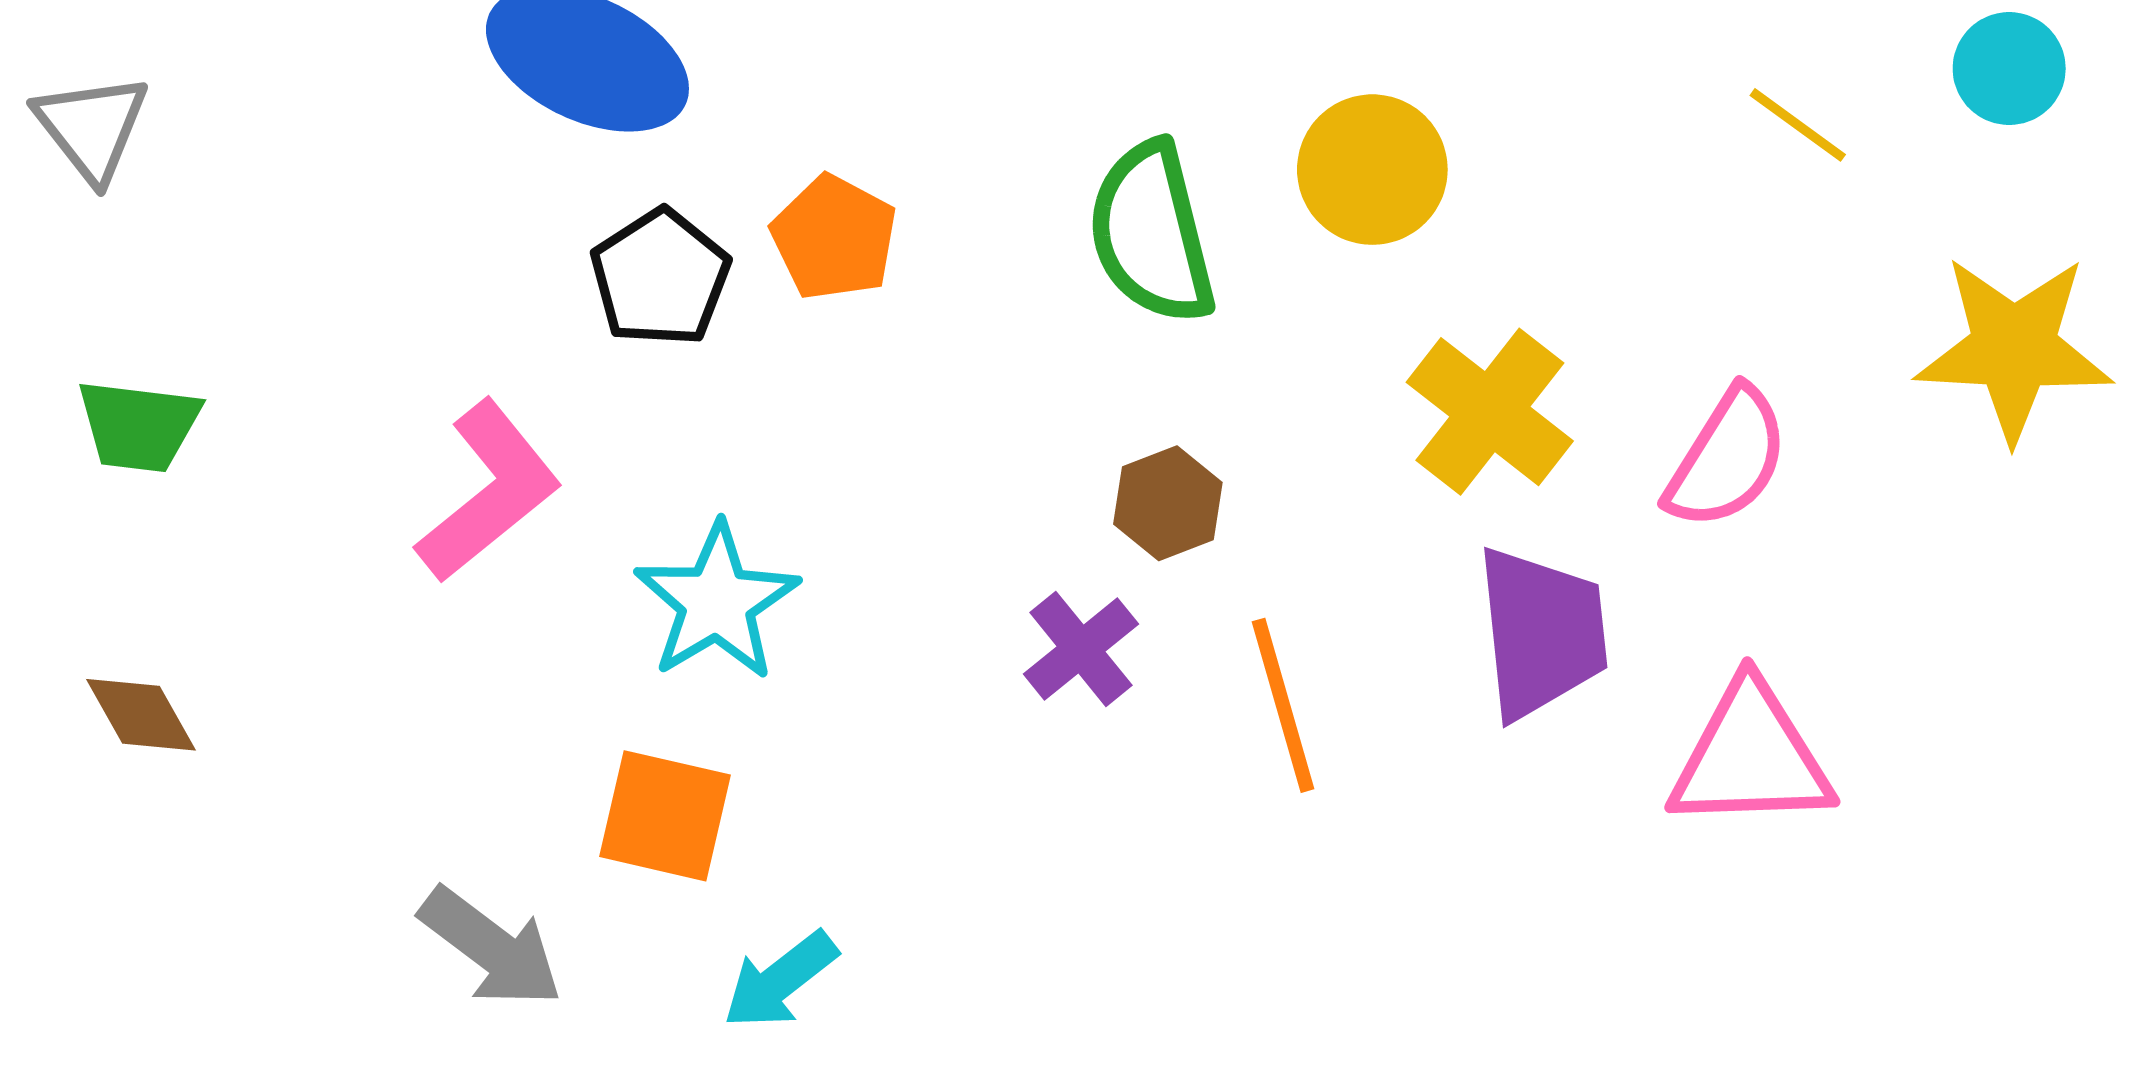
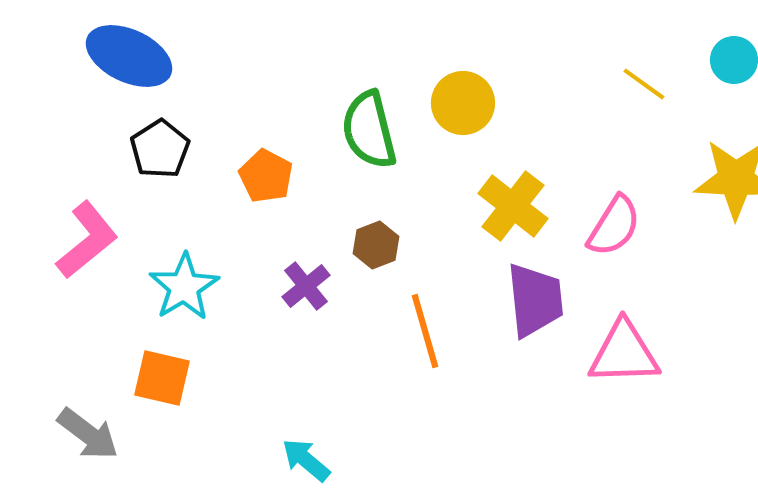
orange pentagon: (834, 238) -> (266, 176), moved
purple cross: (1081, 649) -> (306, 286), moved
cyan arrow: (780, 980) -> (306, 460), moved, turned 78

